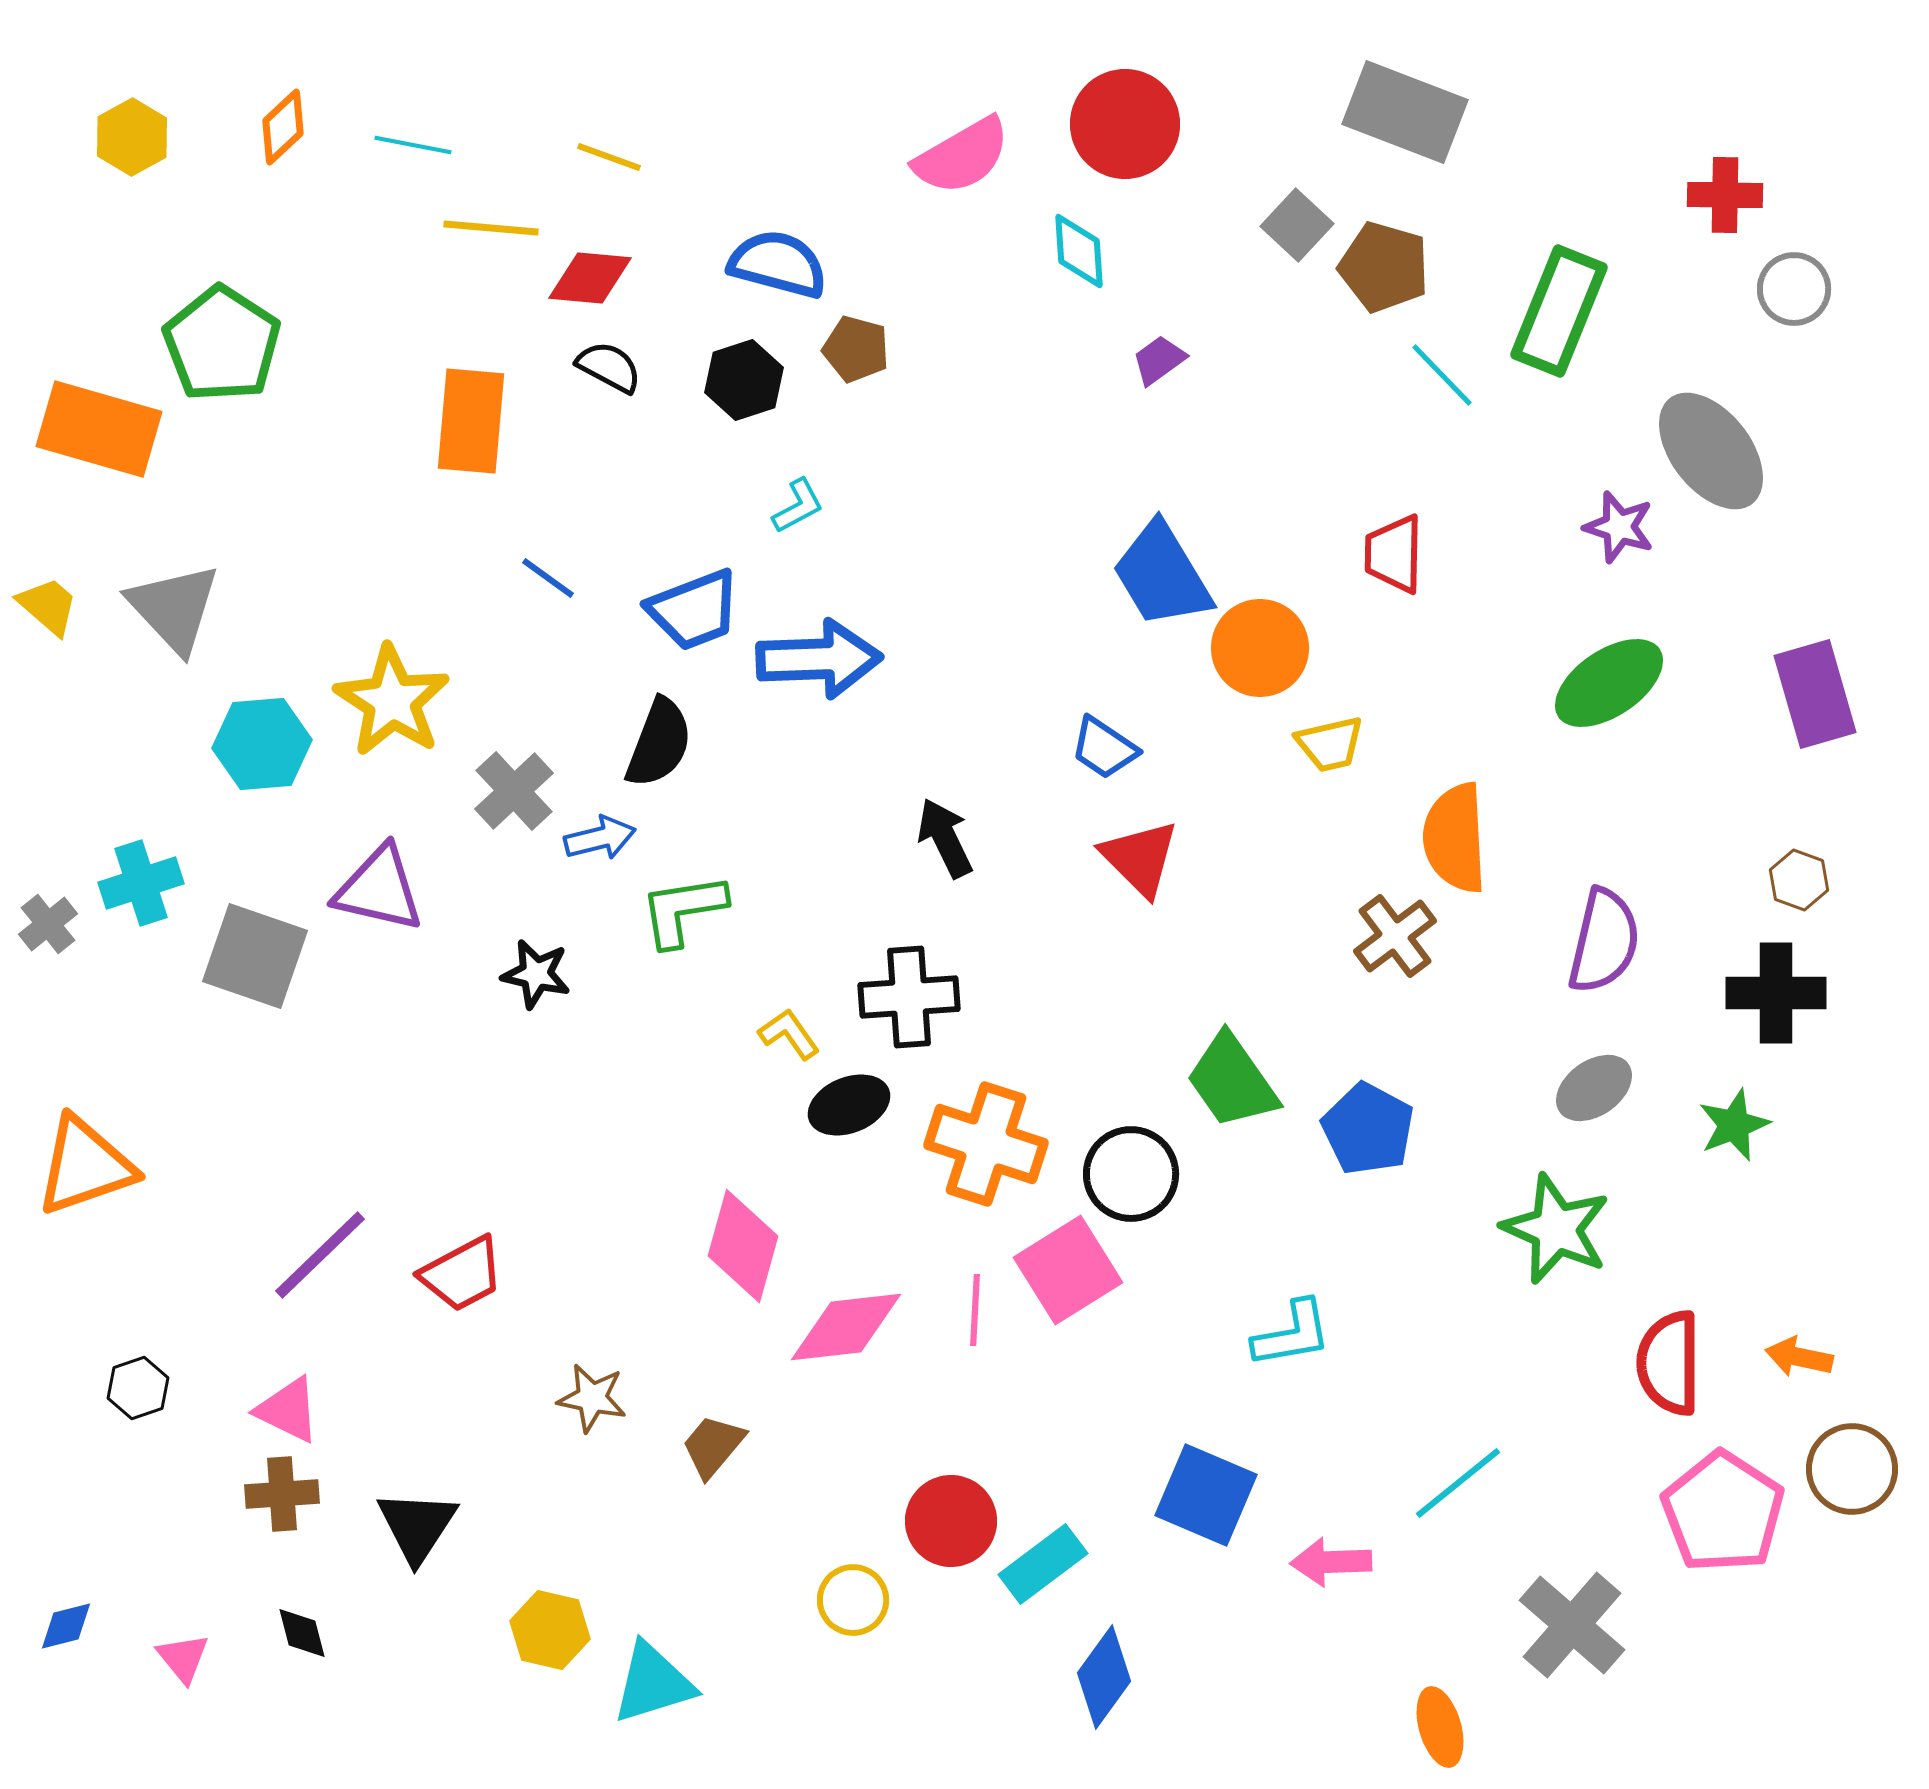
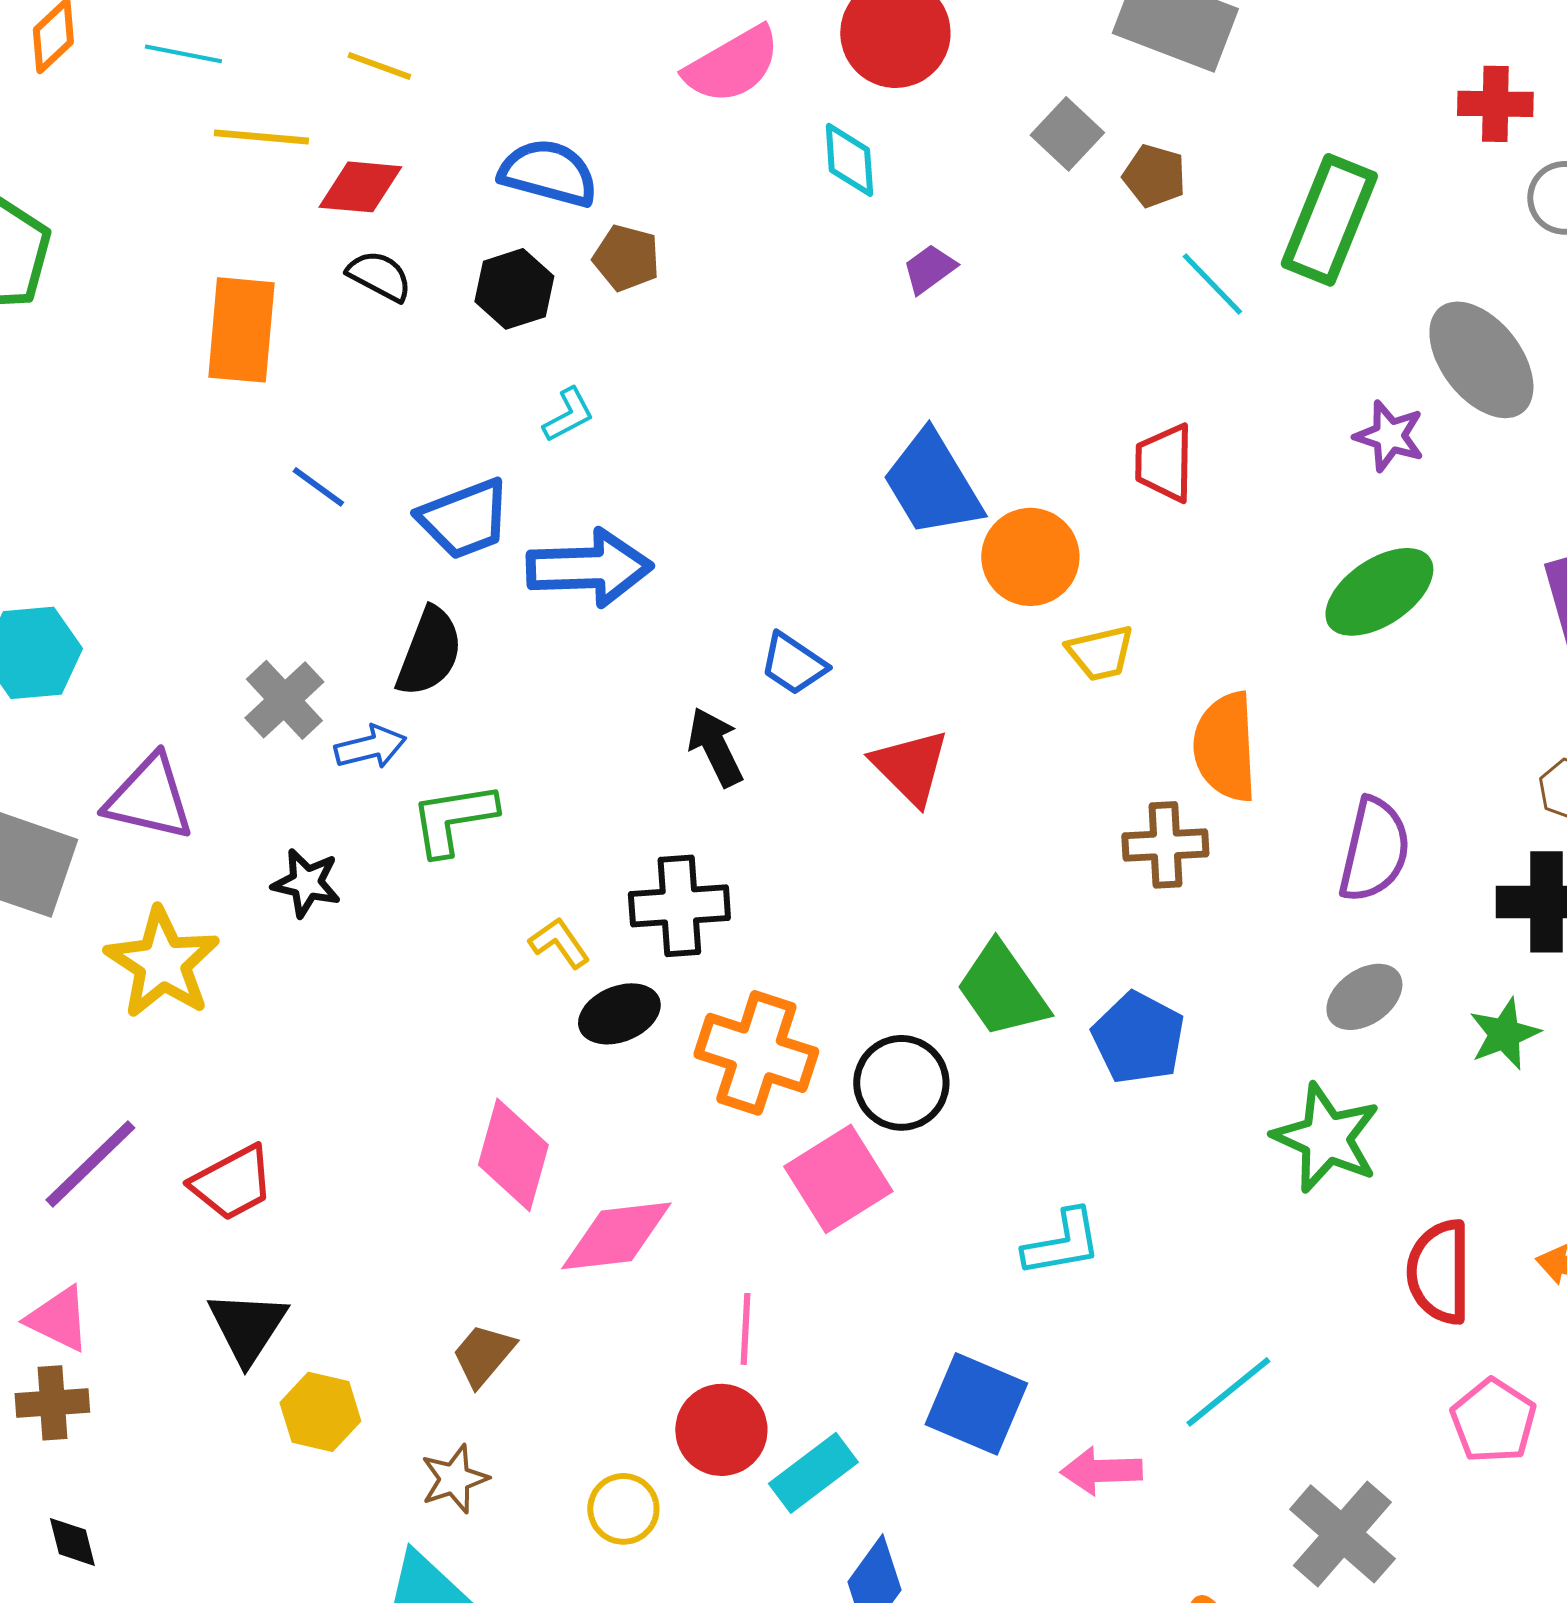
brown pentagon: (1384, 267) -> (1154, 176), size x0.7
yellow star: (392, 701) -> (162, 963), moved
blue trapezoid: (1104, 748) -> (793, 664), moved
brown cross: (1395, 936) -> (1165, 845), turned 34
pink line: (975, 1310) -> (745, 1329), moved
brown star: (592, 1398) -> (454, 1479), moved, turned -30
pink pentagon: (1723, 1512) -> (1493, 1421), size x0.7
black triangle: (417, 1526) -> (247, 1327), moved
yellow hexagon: (550, 1630) -> (320, 1412), moved

